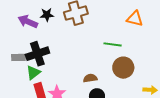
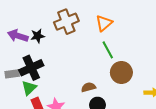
black star: (47, 15) -> (38, 36), moved
orange triangle: (135, 19) -> (104, 23), moved, turned -48
green line: (113, 44) -> (108, 50), turned 60

